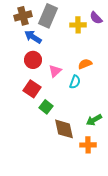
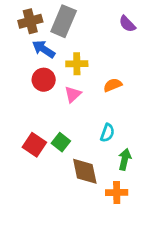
yellow cross: (78, 25) -> (77, 64), moved
cyan semicircle: (75, 82) -> (107, 133), moved
red square: (32, 89) -> (34, 145), moved
green arrow: (94, 120) -> (125, 159), turned 133

